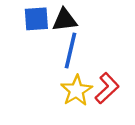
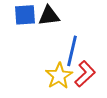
blue line: (71, 51) -> (72, 51), moved

